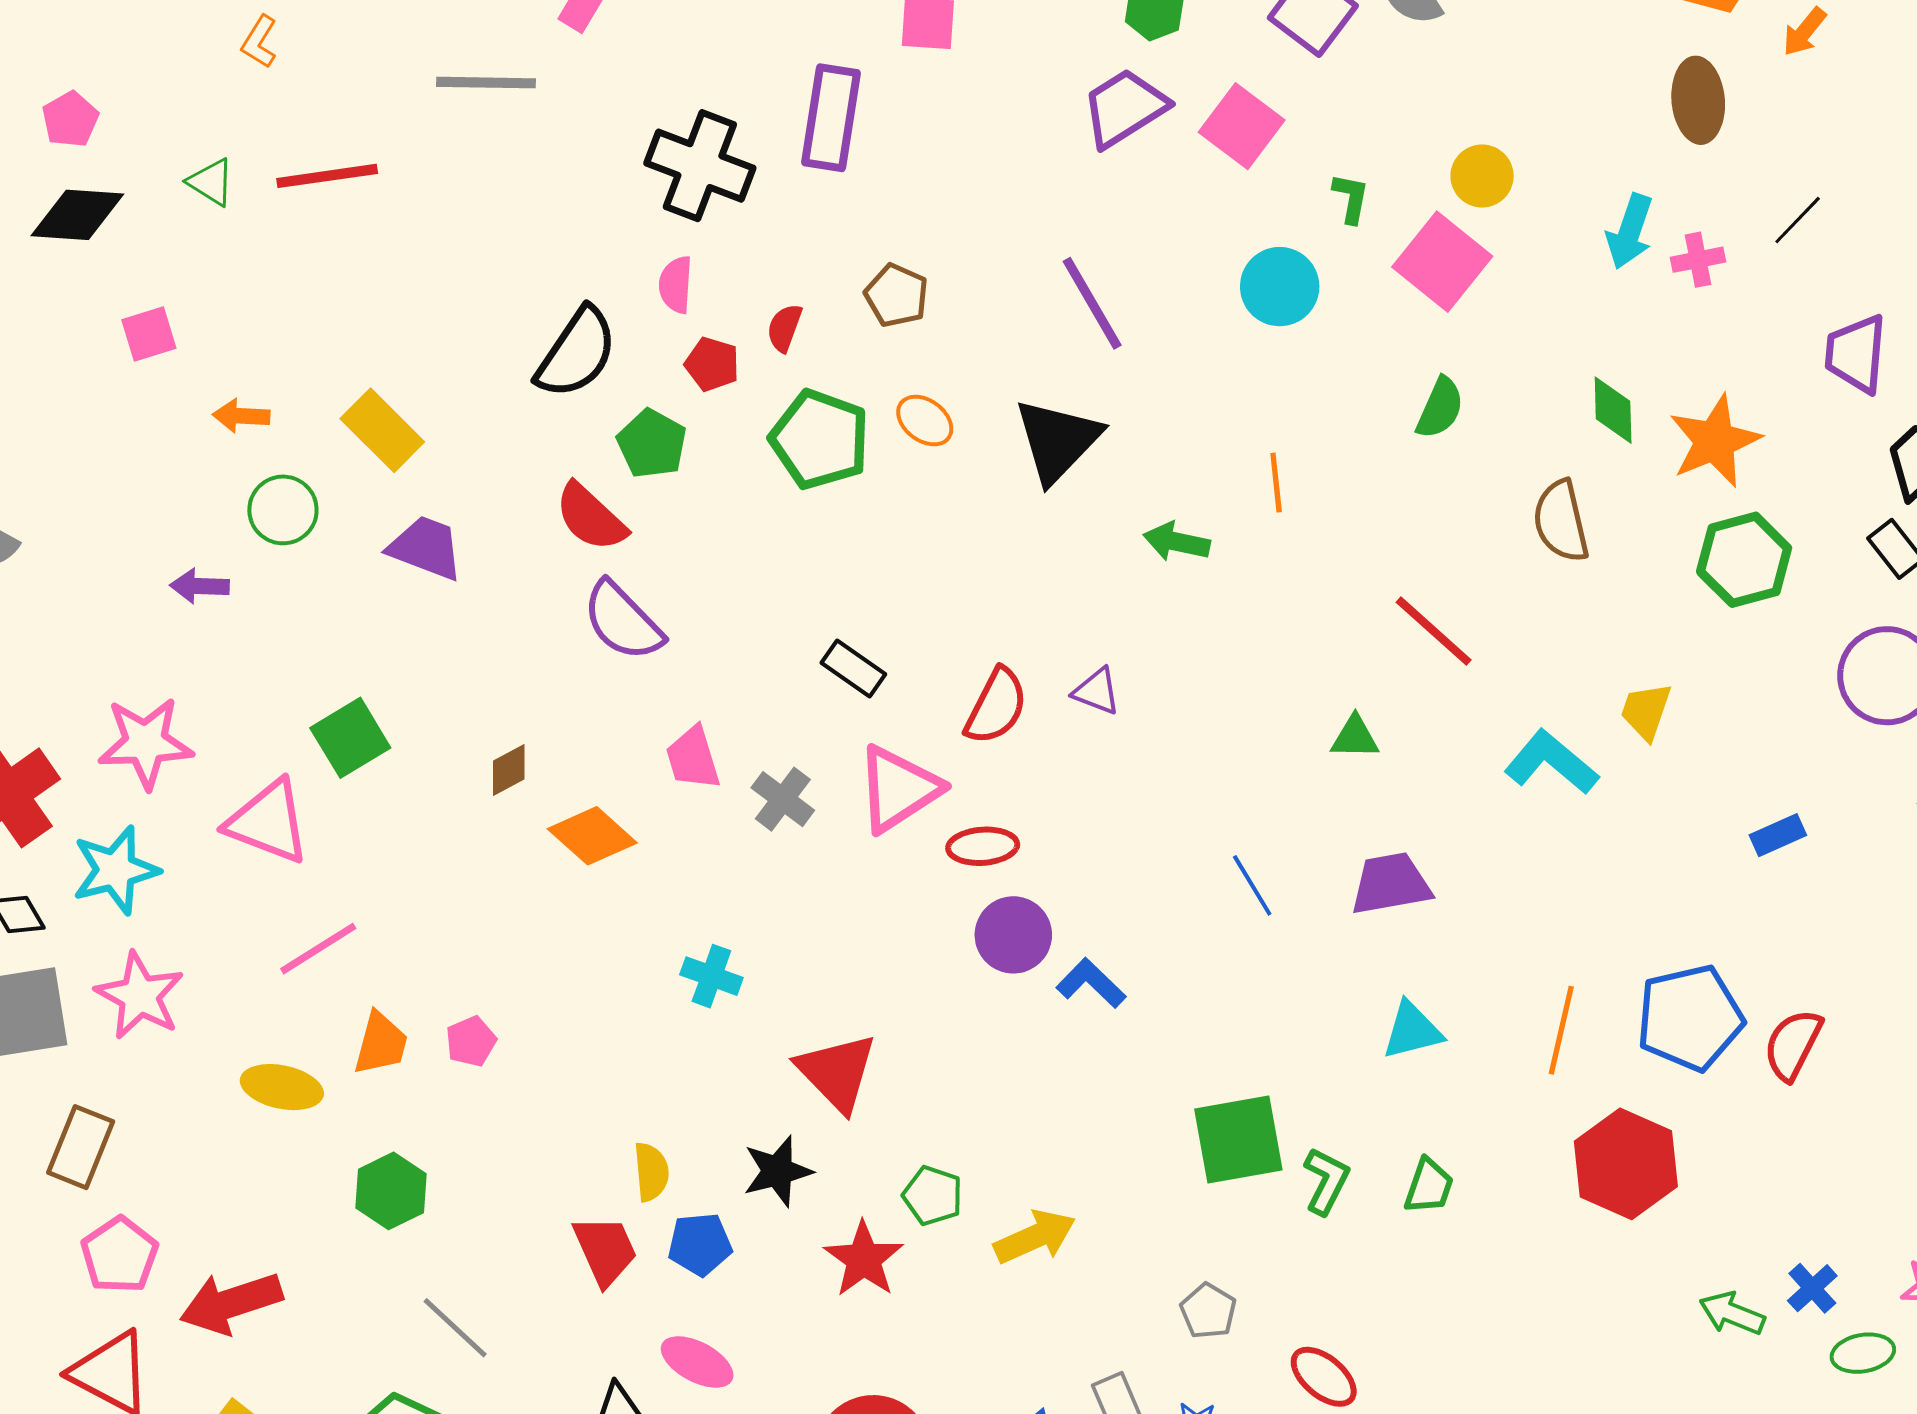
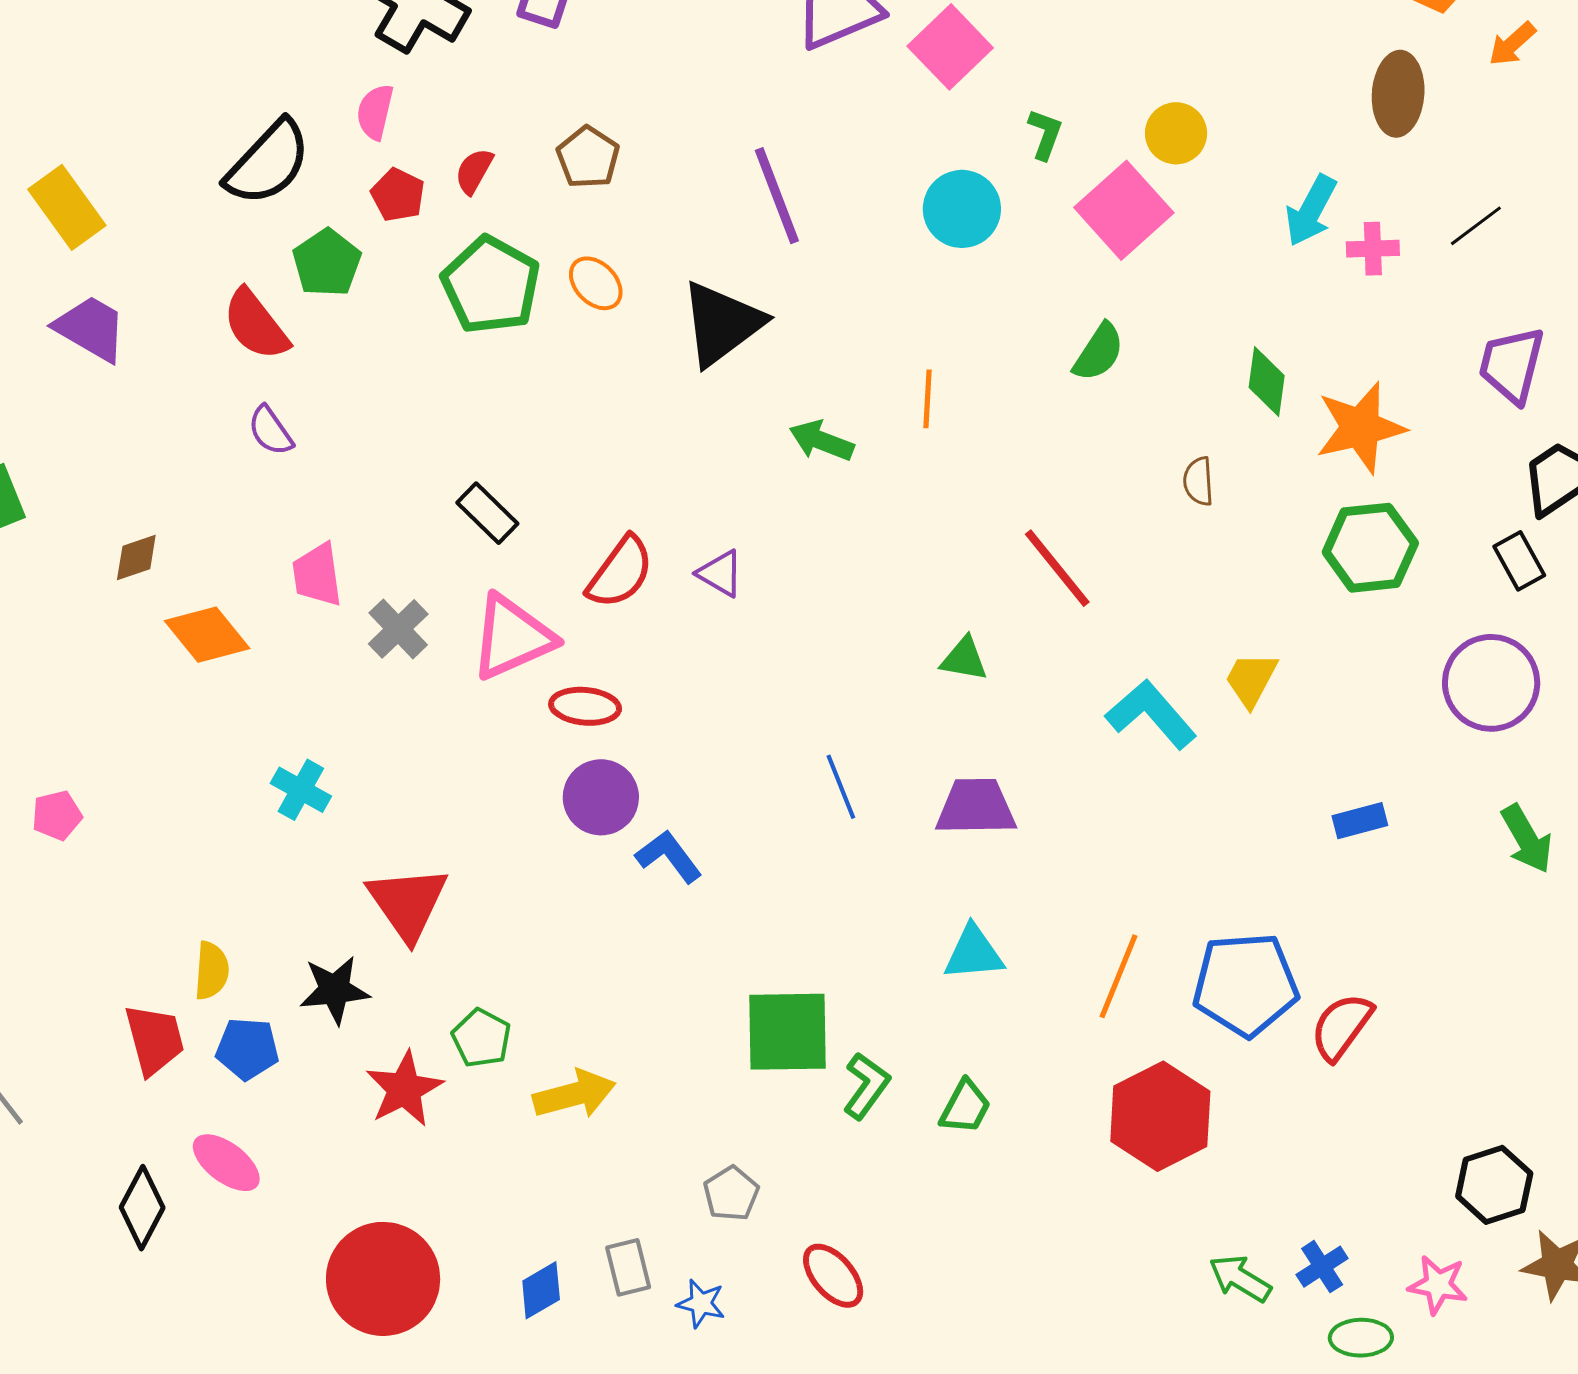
brown semicircle: (1561, 521) -> (1198, 481), size x0.6
purple semicircle: (623, 621) -> (271, 431), size x0.6

